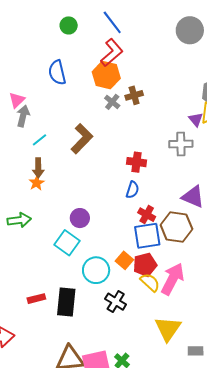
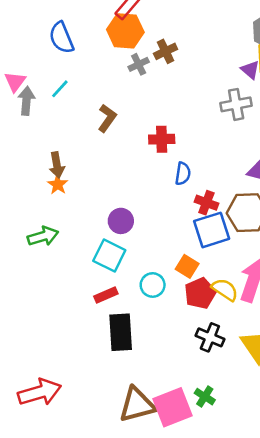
gray cross: (112, 102) -> (139, 64), turned 35
brown L-shape: (82, 139) -> (107, 118), size x0.7
cyan line: (39, 140) -> (60, 89), moved
red cross: (137, 162) -> (162, 139), moved
red pentagon: (145, 265) -> (200, 293), moved
cyan circle: (96, 270) -> (153, 285), size x0.7
red rectangle: (36, 299) -> (106, 295), moved
black cross: (116, 302) -> (210, 337), moved

